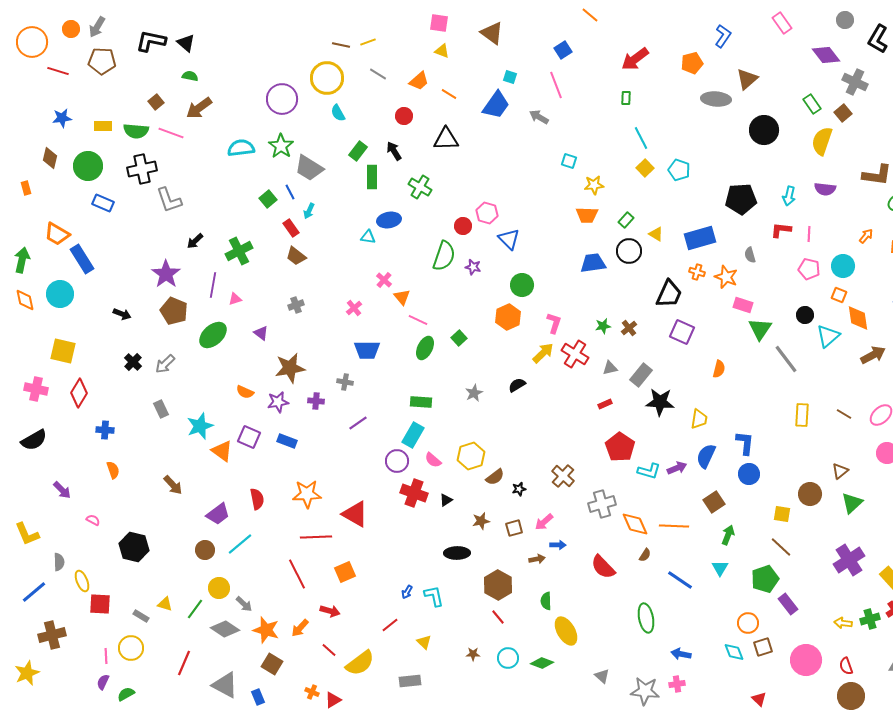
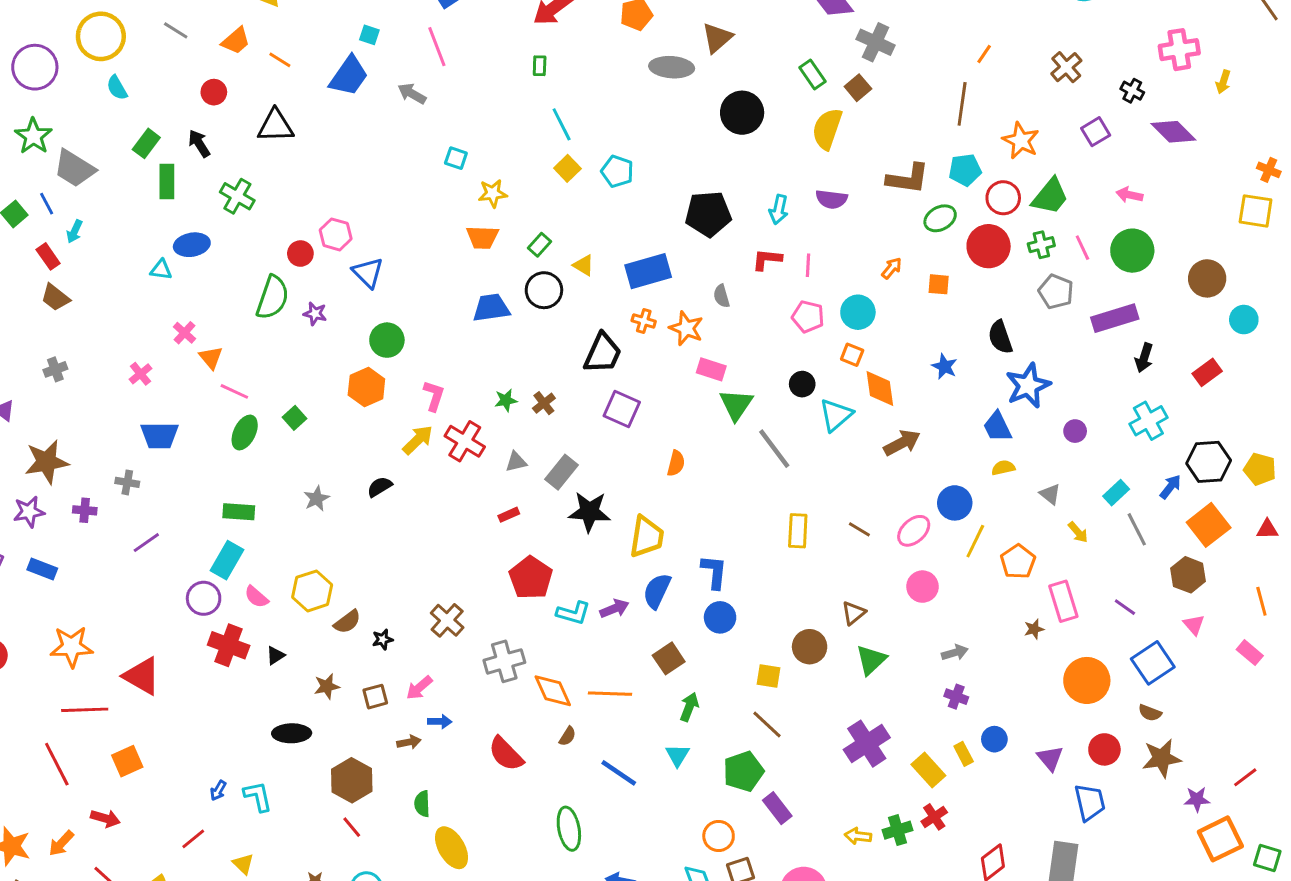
yellow trapezoid: (699, 419) -> (647, 537), size x1.4

